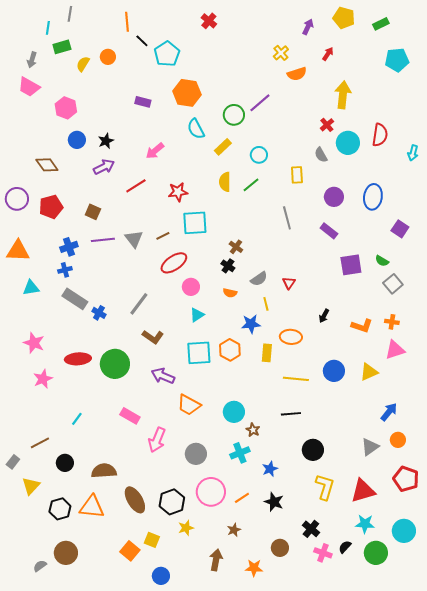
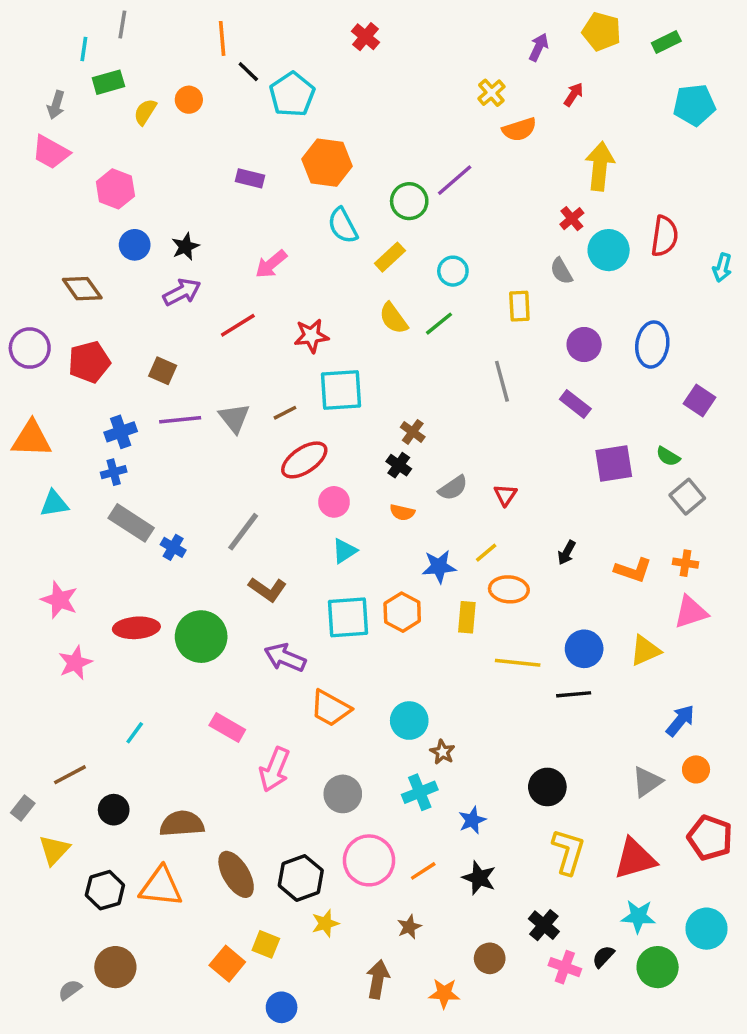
yellow semicircle: (225, 182) -> (393, 318), turned -36
yellow line: (266, 304) -> (486, 553), moved, turned 64
black line: (291, 414) -> (574, 694), moved

